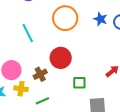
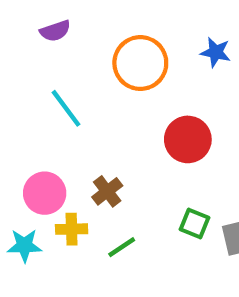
red circle: (61, 58) -> (188, 139), moved
green square: (79, 83) -> (194, 224), moved, turned 32

